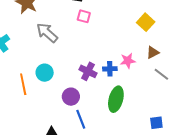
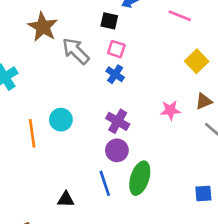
gray arrow: (47, 33) -> (76, 51), moved
blue cross: (110, 69) -> (115, 74), moved, turned 32
purple circle: (71, 97) -> (117, 150), moved
green ellipse: (116, 99) -> (140, 178), moved

